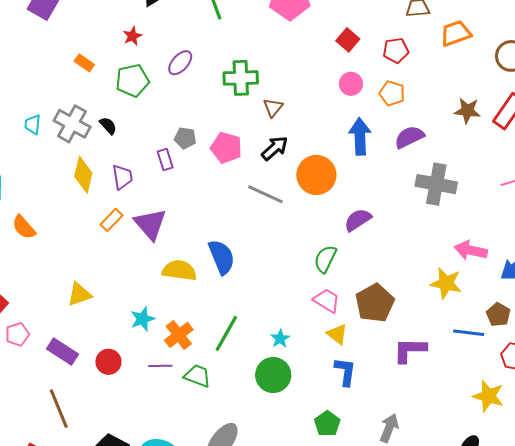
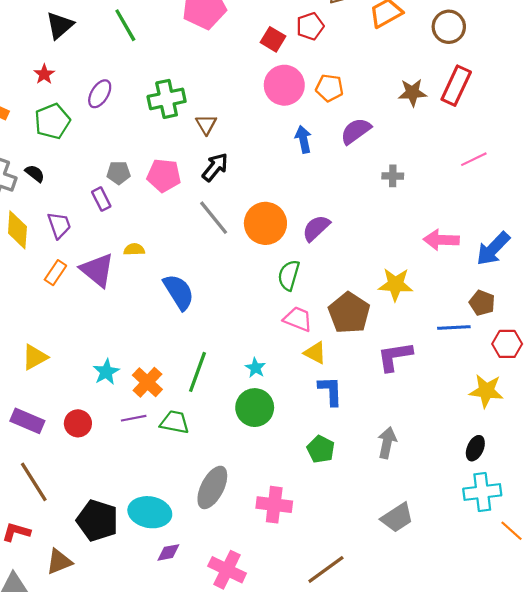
red pentagon: (396, 50) -> (310, 26), moved
pink circle: (351, 84) -> (284, 85), size x1.6
blue arrow: (360, 136) -> (303, 139), size x0.7
orange circle: (316, 175) -> (265, 223), moved
gray cross: (436, 184) -> (393, 176), size x0.5
gray line: (265, 194) -> (214, 218), turned 36
yellow semicircle: (179, 270) -> (134, 249), moved, size x0.6
yellow star: (446, 283) -> (395, 284), moved

